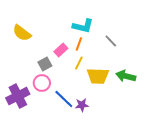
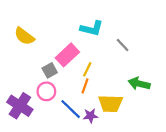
orange line: (79, 44) -> (85, 86), moved
pink rectangle: (61, 50) -> (67, 55), size x1.5
yellow trapezoid: (98, 76) -> (110, 104), moved
purple cross: (18, 96) -> (20, 106), turned -30

